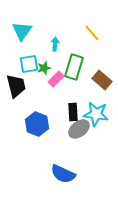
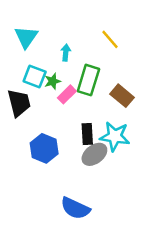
cyan square: (29, 64) -> (35, 77), turned 30

